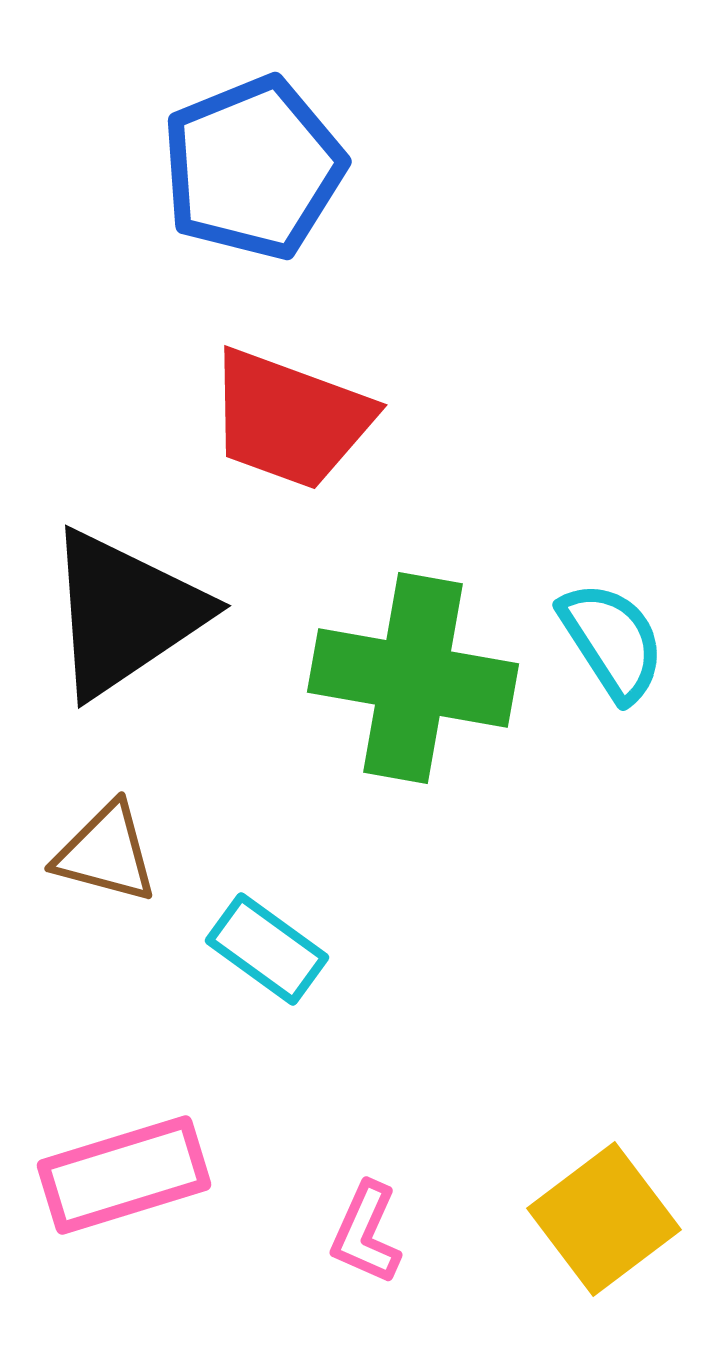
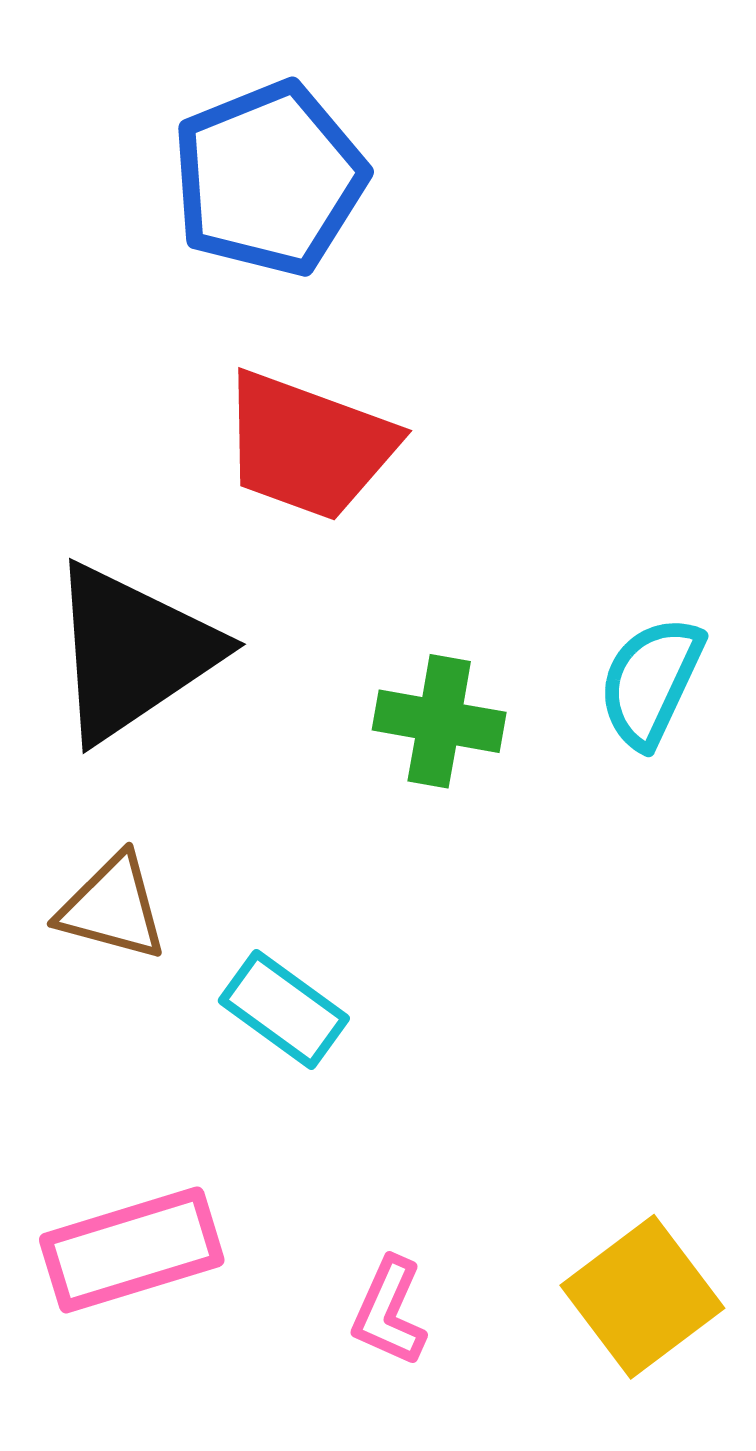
cyan semicircle: (612, 641) -> (651, 682), turned -122
green cross: (413, 678) -> (439, 721), size x0.6

